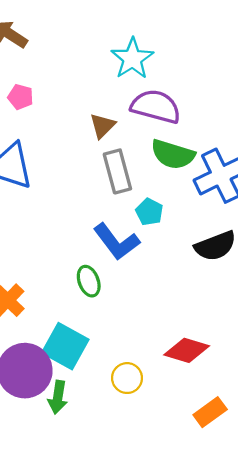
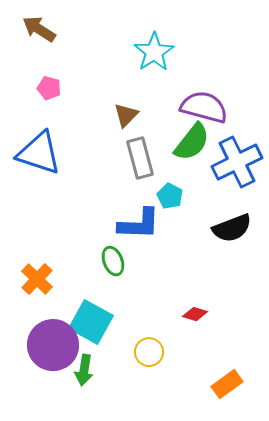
purple semicircle: (156, 106) -> (204, 107), moved
green semicircle: (173, 154) -> (192, 142), turned -69
blue L-shape: (116, 242) -> (139, 224), turned -51
red diamond: (187, 350) -> (195, 314), moved, size x0.6

